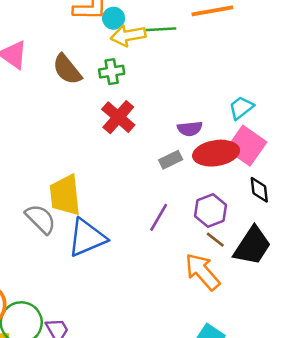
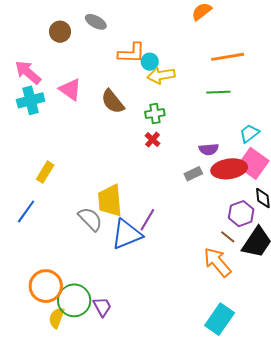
green line: (161, 29) -> (218, 92), moved
green cross: (112, 72) -> (155, 114), moved
red cross: (118, 117) -> (152, 140), size x0.6
purple hexagon: (210, 210) -> (241, 214), moved
purple line: (159, 217) -> (147, 220), moved

